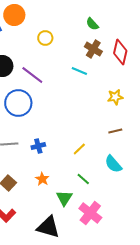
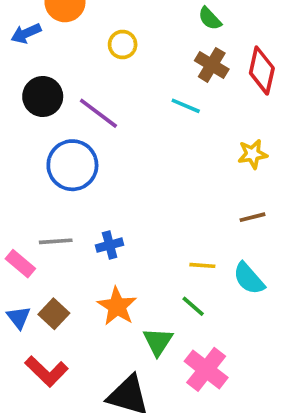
yellow line: (79, 149) -> (202, 265), moved, turned 48
orange star: (42, 179) -> (117, 306), size x1.5

